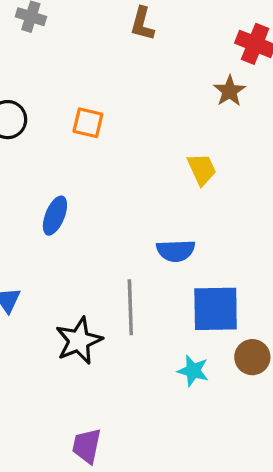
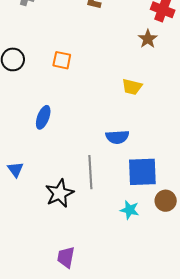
yellow trapezoid: (202, 169) -> (132, 87), turned 130

